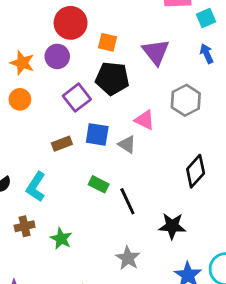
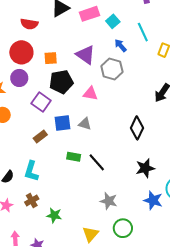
gray hexagon: (186, 100) -> (112, 69), moved
pink triangle: (145, 120) -> (90, 94), moved
black star: (172, 226) -> (145, 168), moved
green star: (61, 239) -> (54, 215), moved

